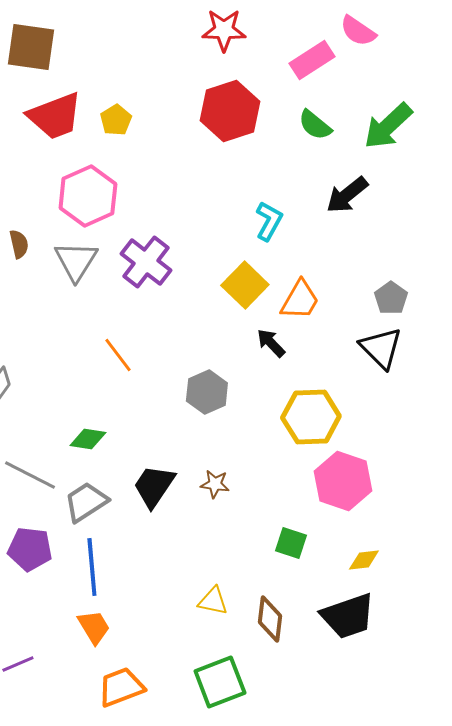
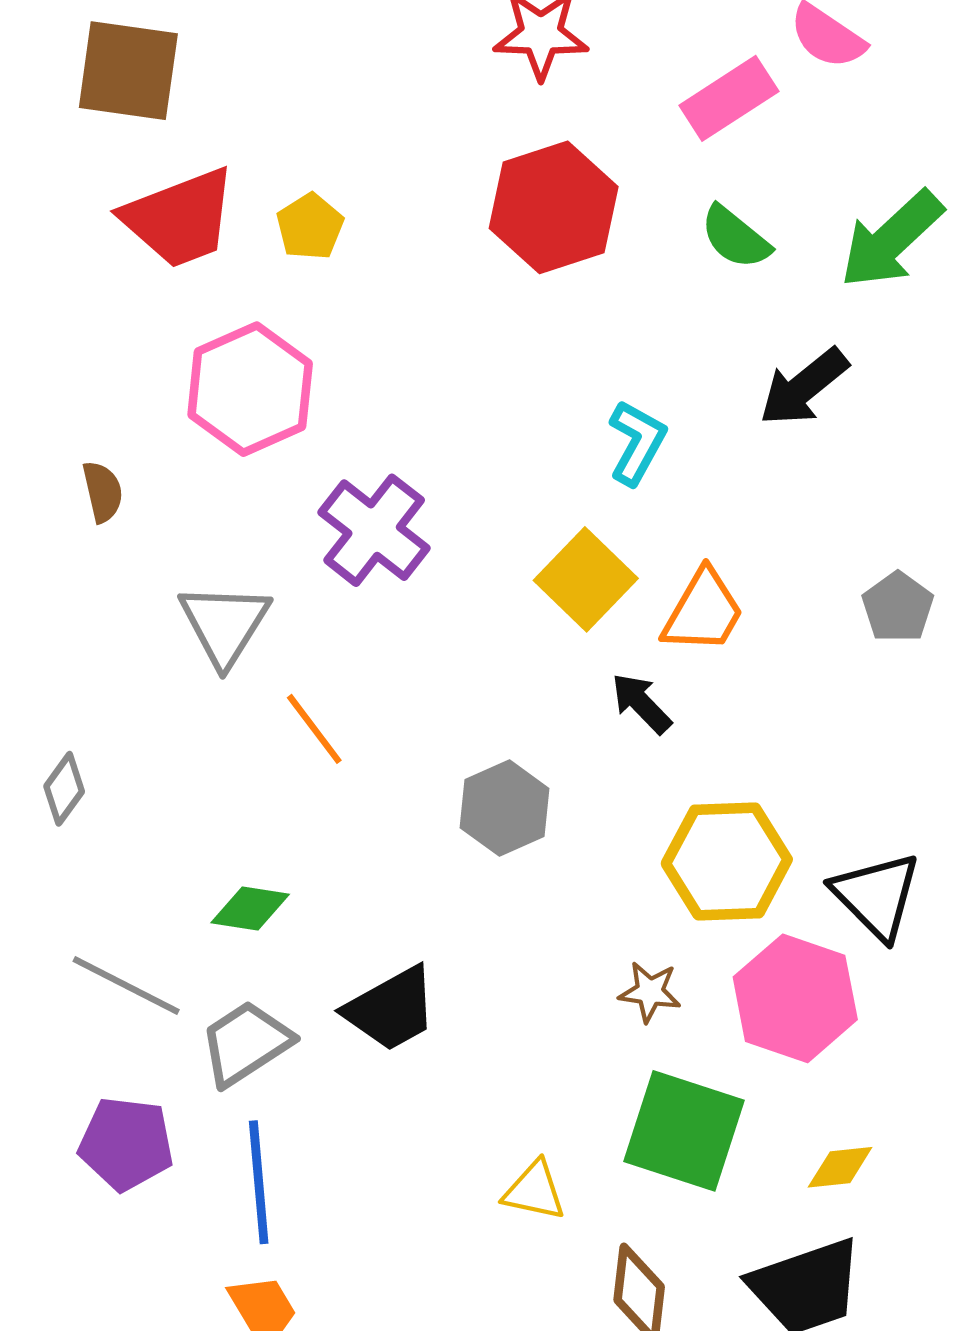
gray triangle: (76, 261) -> (224, 624), moved
black triangle: (381, 348) -> (876, 896), moved
brown star: (215, 484) -> (650, 992), moved
black trapezoid: (154, 486) -> (391, 1009), turned -153
green square: (291, 543) -> (684, 1131), size x1.8
yellow triangle: (213, 601) -> (534, 1191), moved

